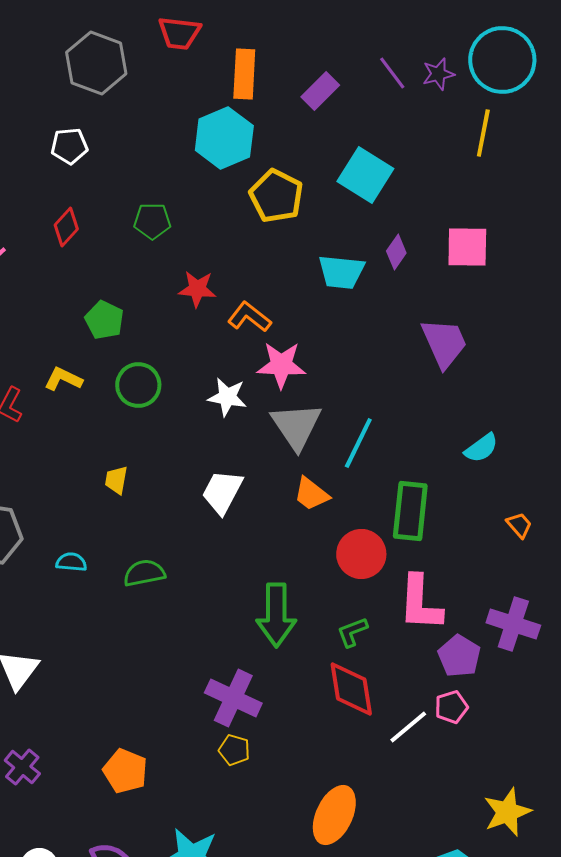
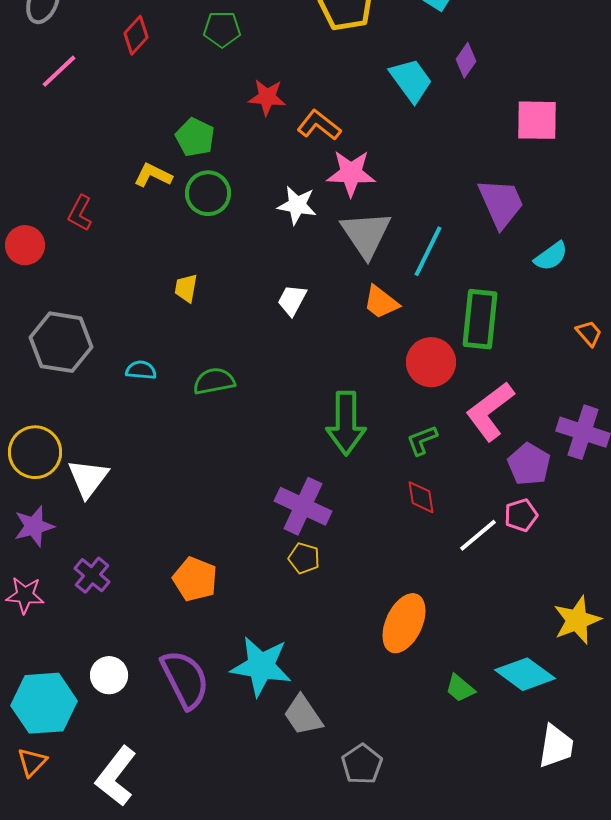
pink square: (467, 247) -> (537, 120), moved
cyan trapezoid: (341, 272) -> (411, 80), turned -132
green pentagon: (104, 320) -> (195, 137), moved
purple trapezoid: (444, 343) -> (501, 203), moved
yellow L-shape: (63, 379) -> (153, 175), moved
white trapezoid: (222, 492) -> (292, 300), size x0.7
pink L-shape: (420, 603) -> (490, 411), turned 50
red diamond: (351, 689) -> (421, 497), size x0.6

